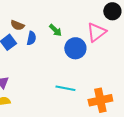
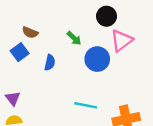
black circle: (112, 11) -> (106, 16), moved
blue semicircle: (31, 38) -> (50, 63), moved

